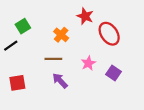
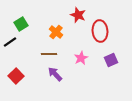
red ellipse: (109, 34) -> (100, 31), turned 30
purple square: (114, 73) -> (111, 60), moved, turned 32
red square: (17, 83) -> (16, 76), turned -35

